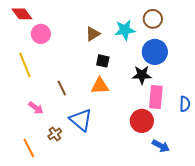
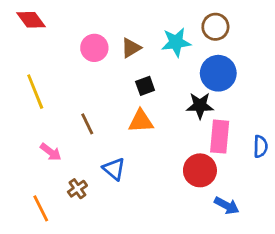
pink circle: (41, 34) -> (94, 48), moved
black square: (103, 61) -> (145, 86), turned -32
blue triangle: (81, 120) -> (114, 169), size x0.7

